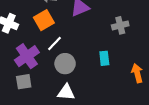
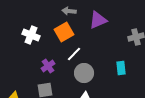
purple cross: (27, 56) -> (48, 66), size x0.6

